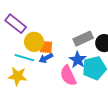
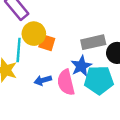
cyan line: (25, 58) -> (19, 50), turned 66
blue arrow: (46, 58) -> (43, 80), moved

